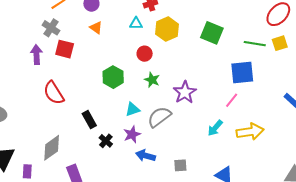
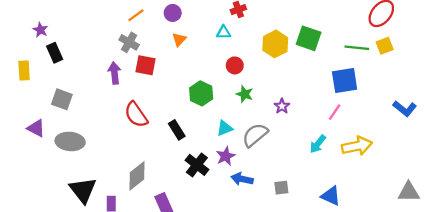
orange triangle: (96, 28) -> (179, 39), turned 40
yellow hexagon: (167, 29) -> (275, 44), moved
purple star: (185, 92) -> (282, 106), size x0.6
black rectangle: (89, 120) -> (177, 130), moved
black cross: (106, 141) -> (197, 165), size x1.5

